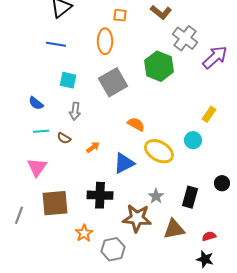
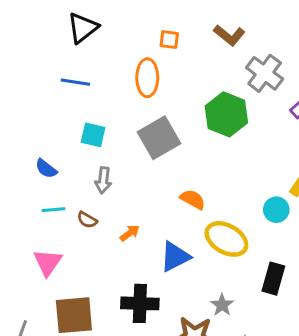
cyan circle: (193, 140) -> (276, 210), moved
black rectangle: (190, 197) -> (273, 279), moved

